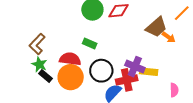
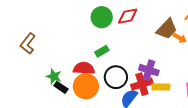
green rectangle: (90, 43) -> (102, 51), turned -48
brown L-shape: (37, 44) -> (28, 43), moved
yellow rectangle: (149, 72) -> (161, 87), moved

